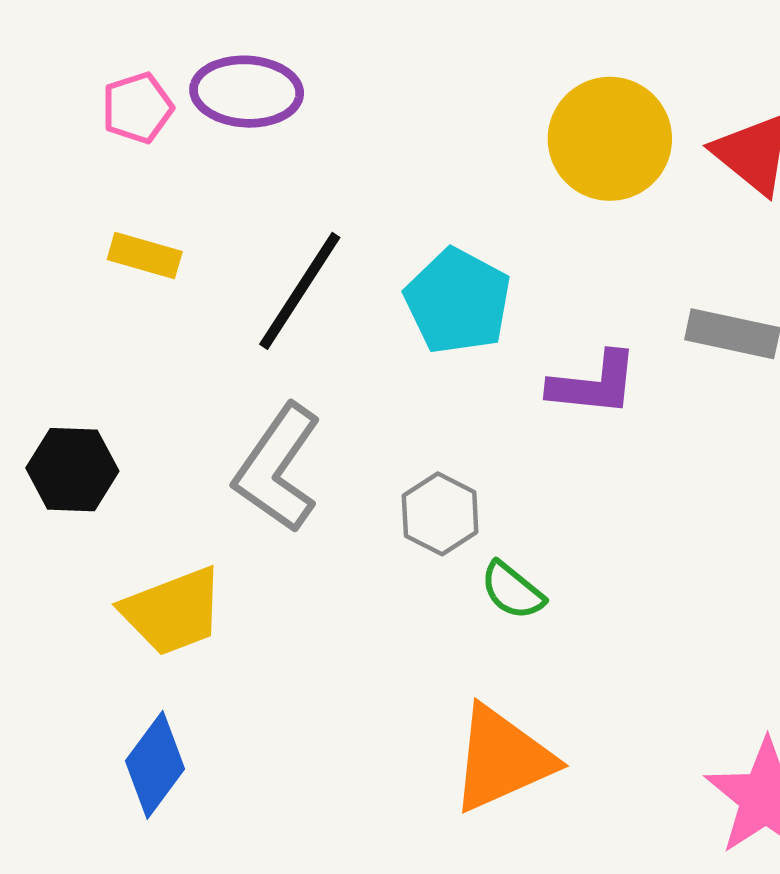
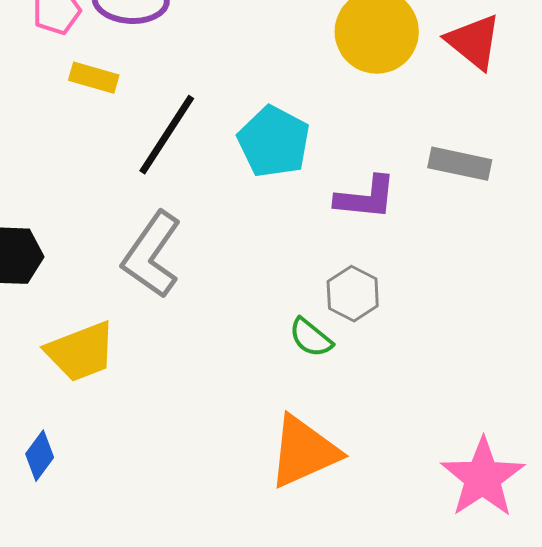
yellow rectangle: (145, 255) -> (94, 78), moved
gray hexagon: (440, 514) -> (353, 294), moved
blue diamond: (155, 765) -> (40, 456), moved, size x0.7

